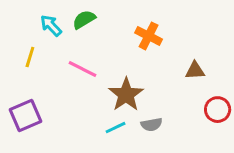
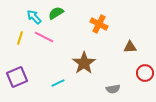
pink line: (82, 69) -> (44, 37), moved
gray semicircle: (152, 125) -> (113, 89), moved
cyan line: (115, 128) -> (58, 83), moved

